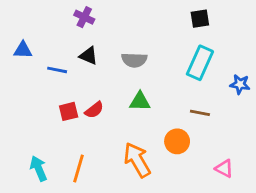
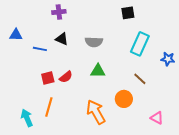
purple cross: (84, 17) -> (59, 12), turned -32
black square: (200, 19) -> (128, 13), moved
brown line: (200, 113) -> (140, 79), turned 32
orange line: (79, 169) -> (49, 107), moved

